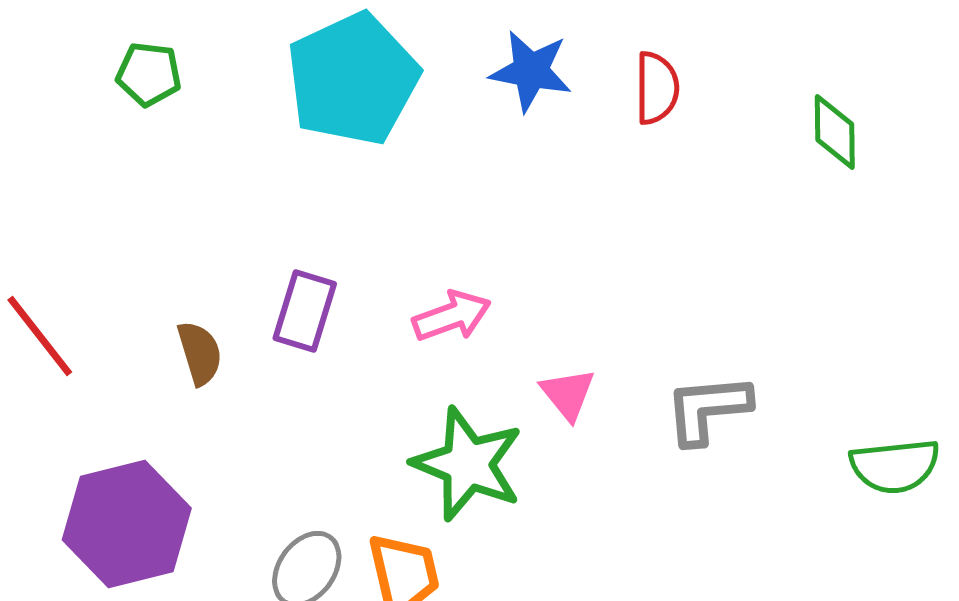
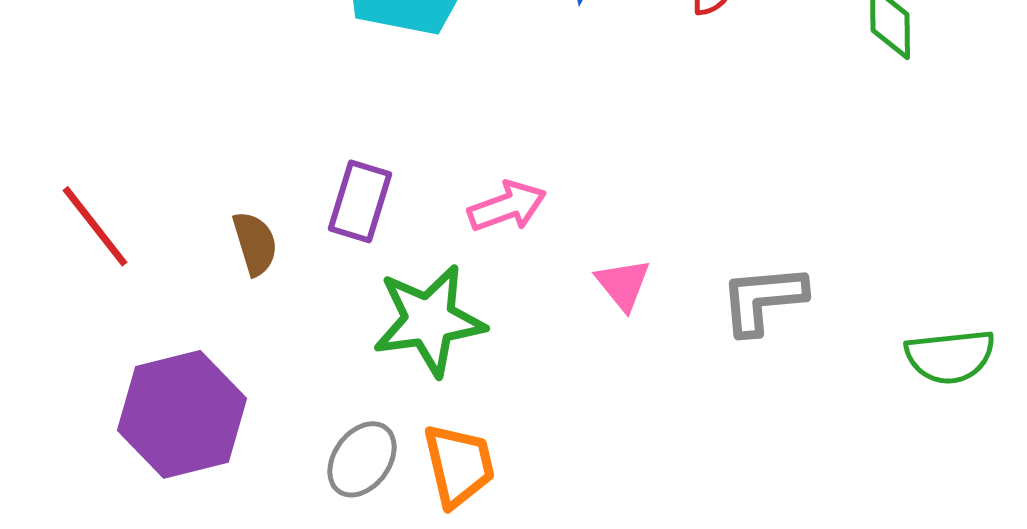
green star: (468, 464) -> (429, 320), moved, turned -30

